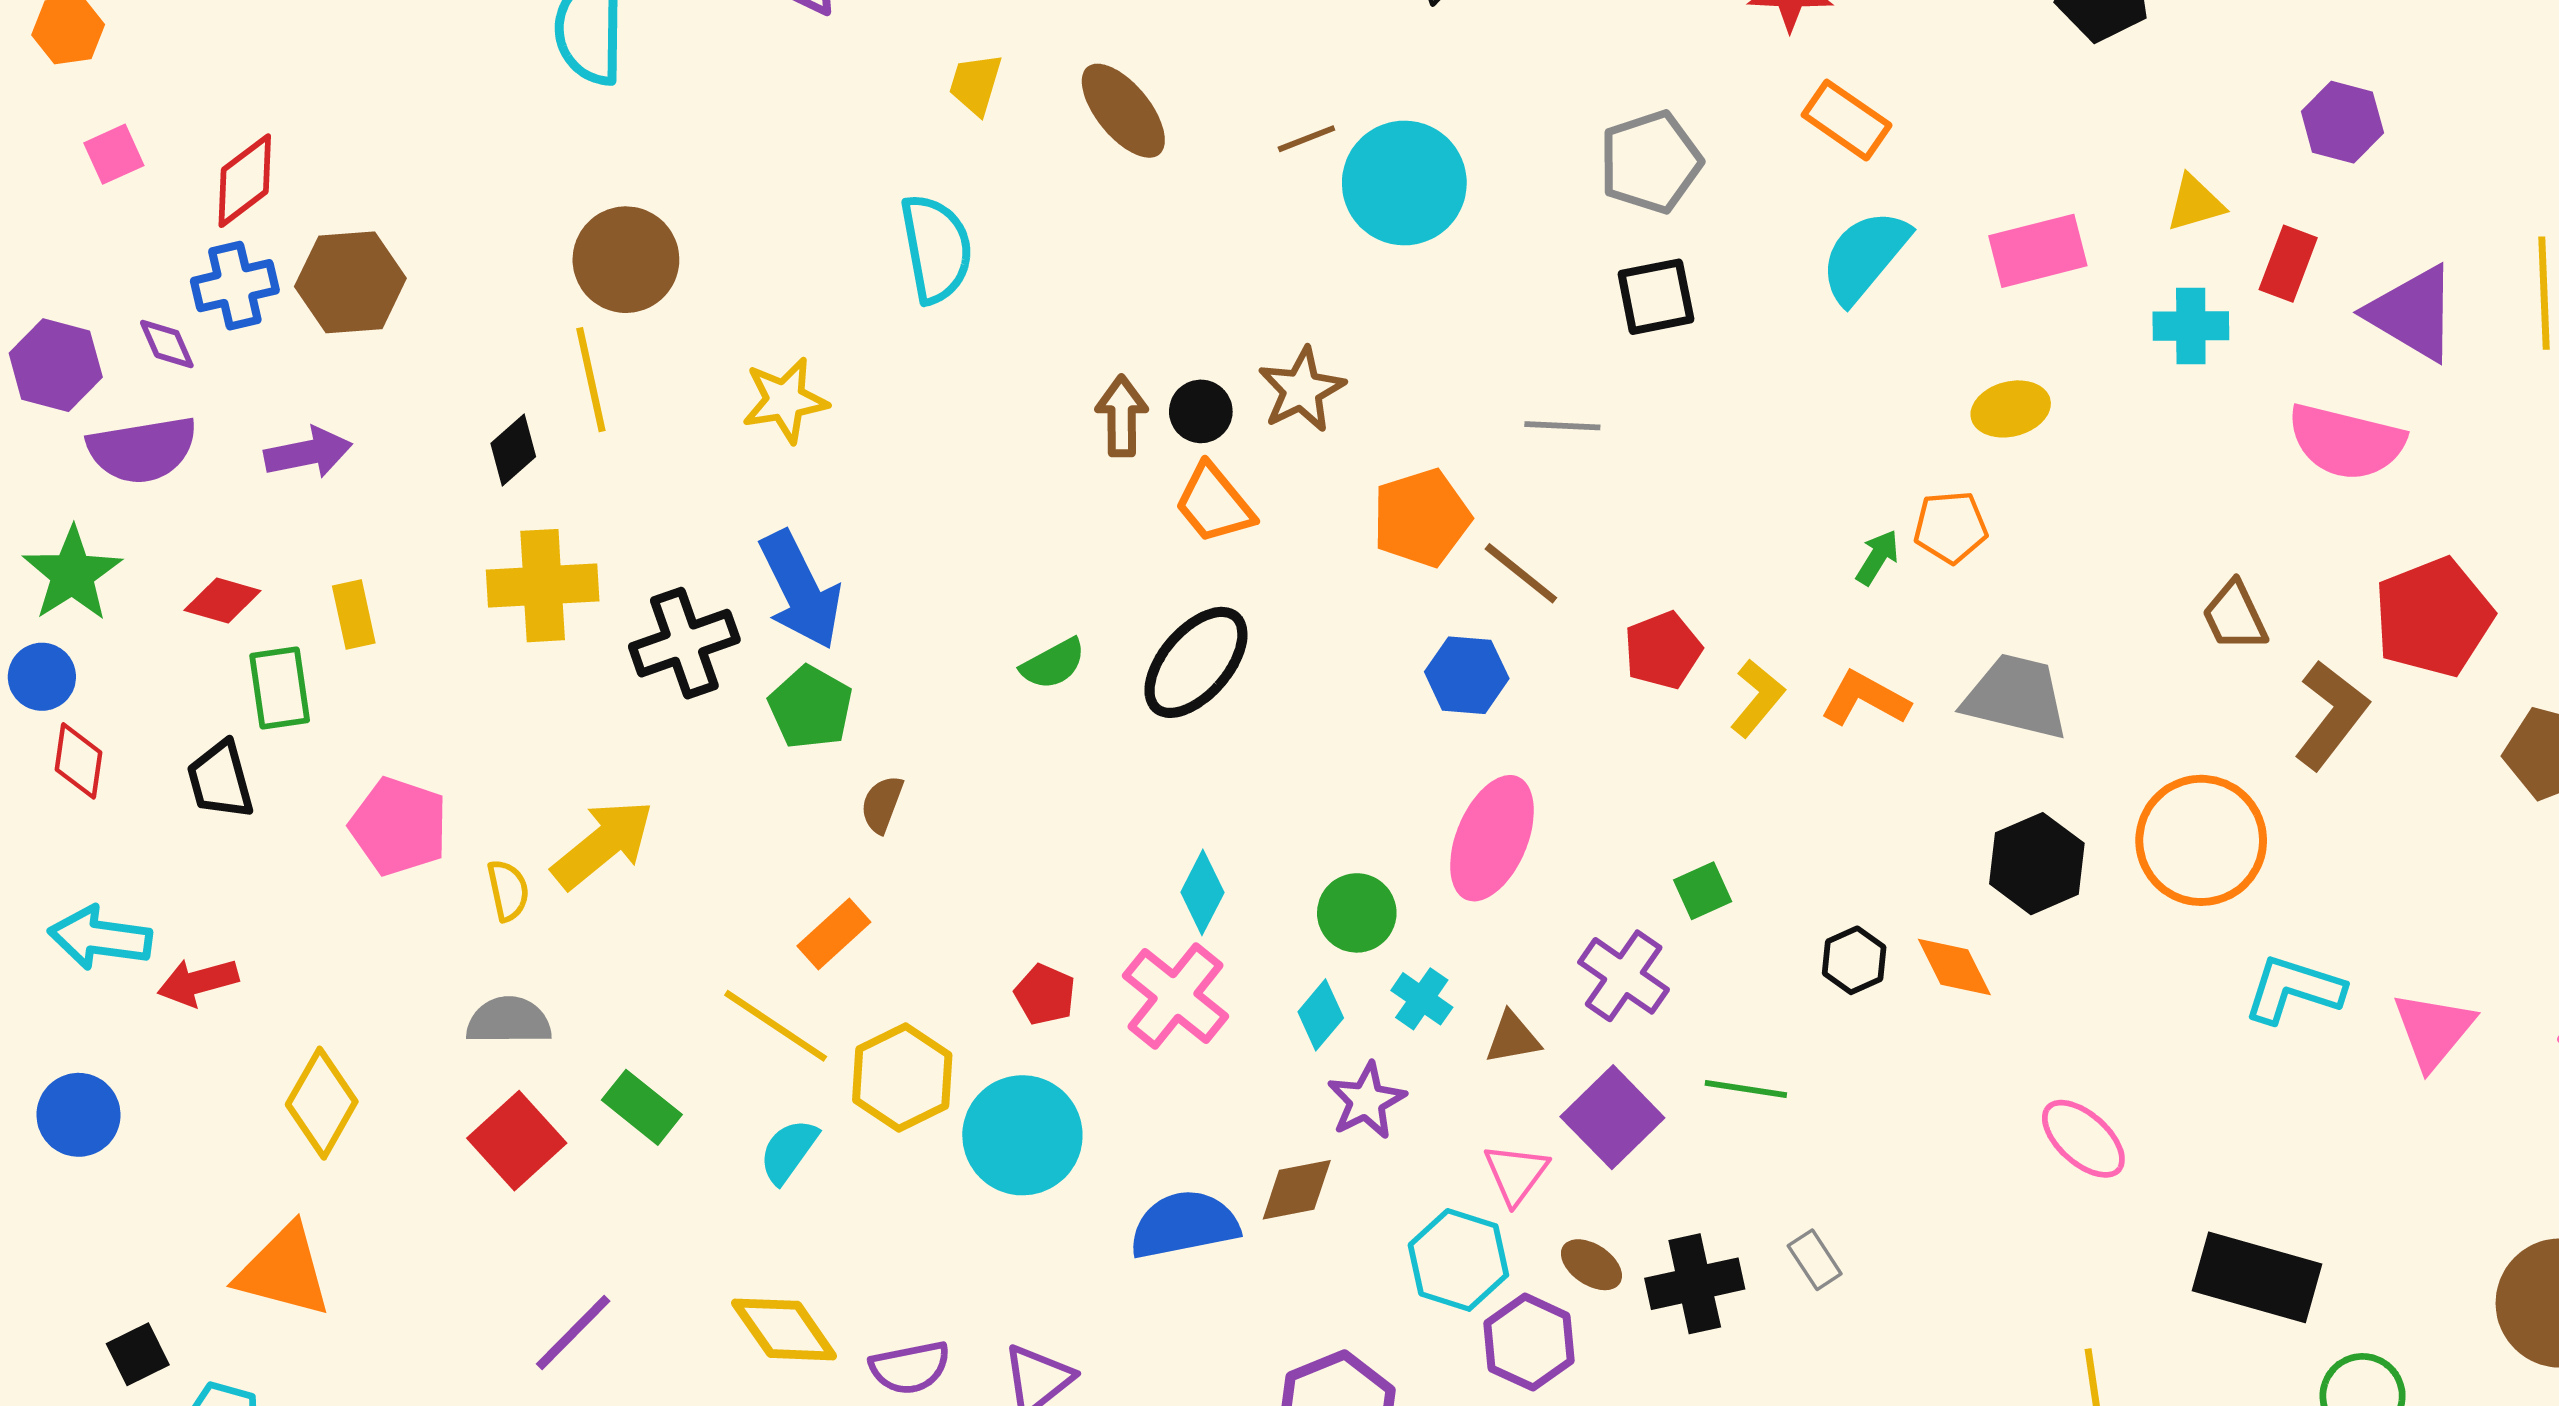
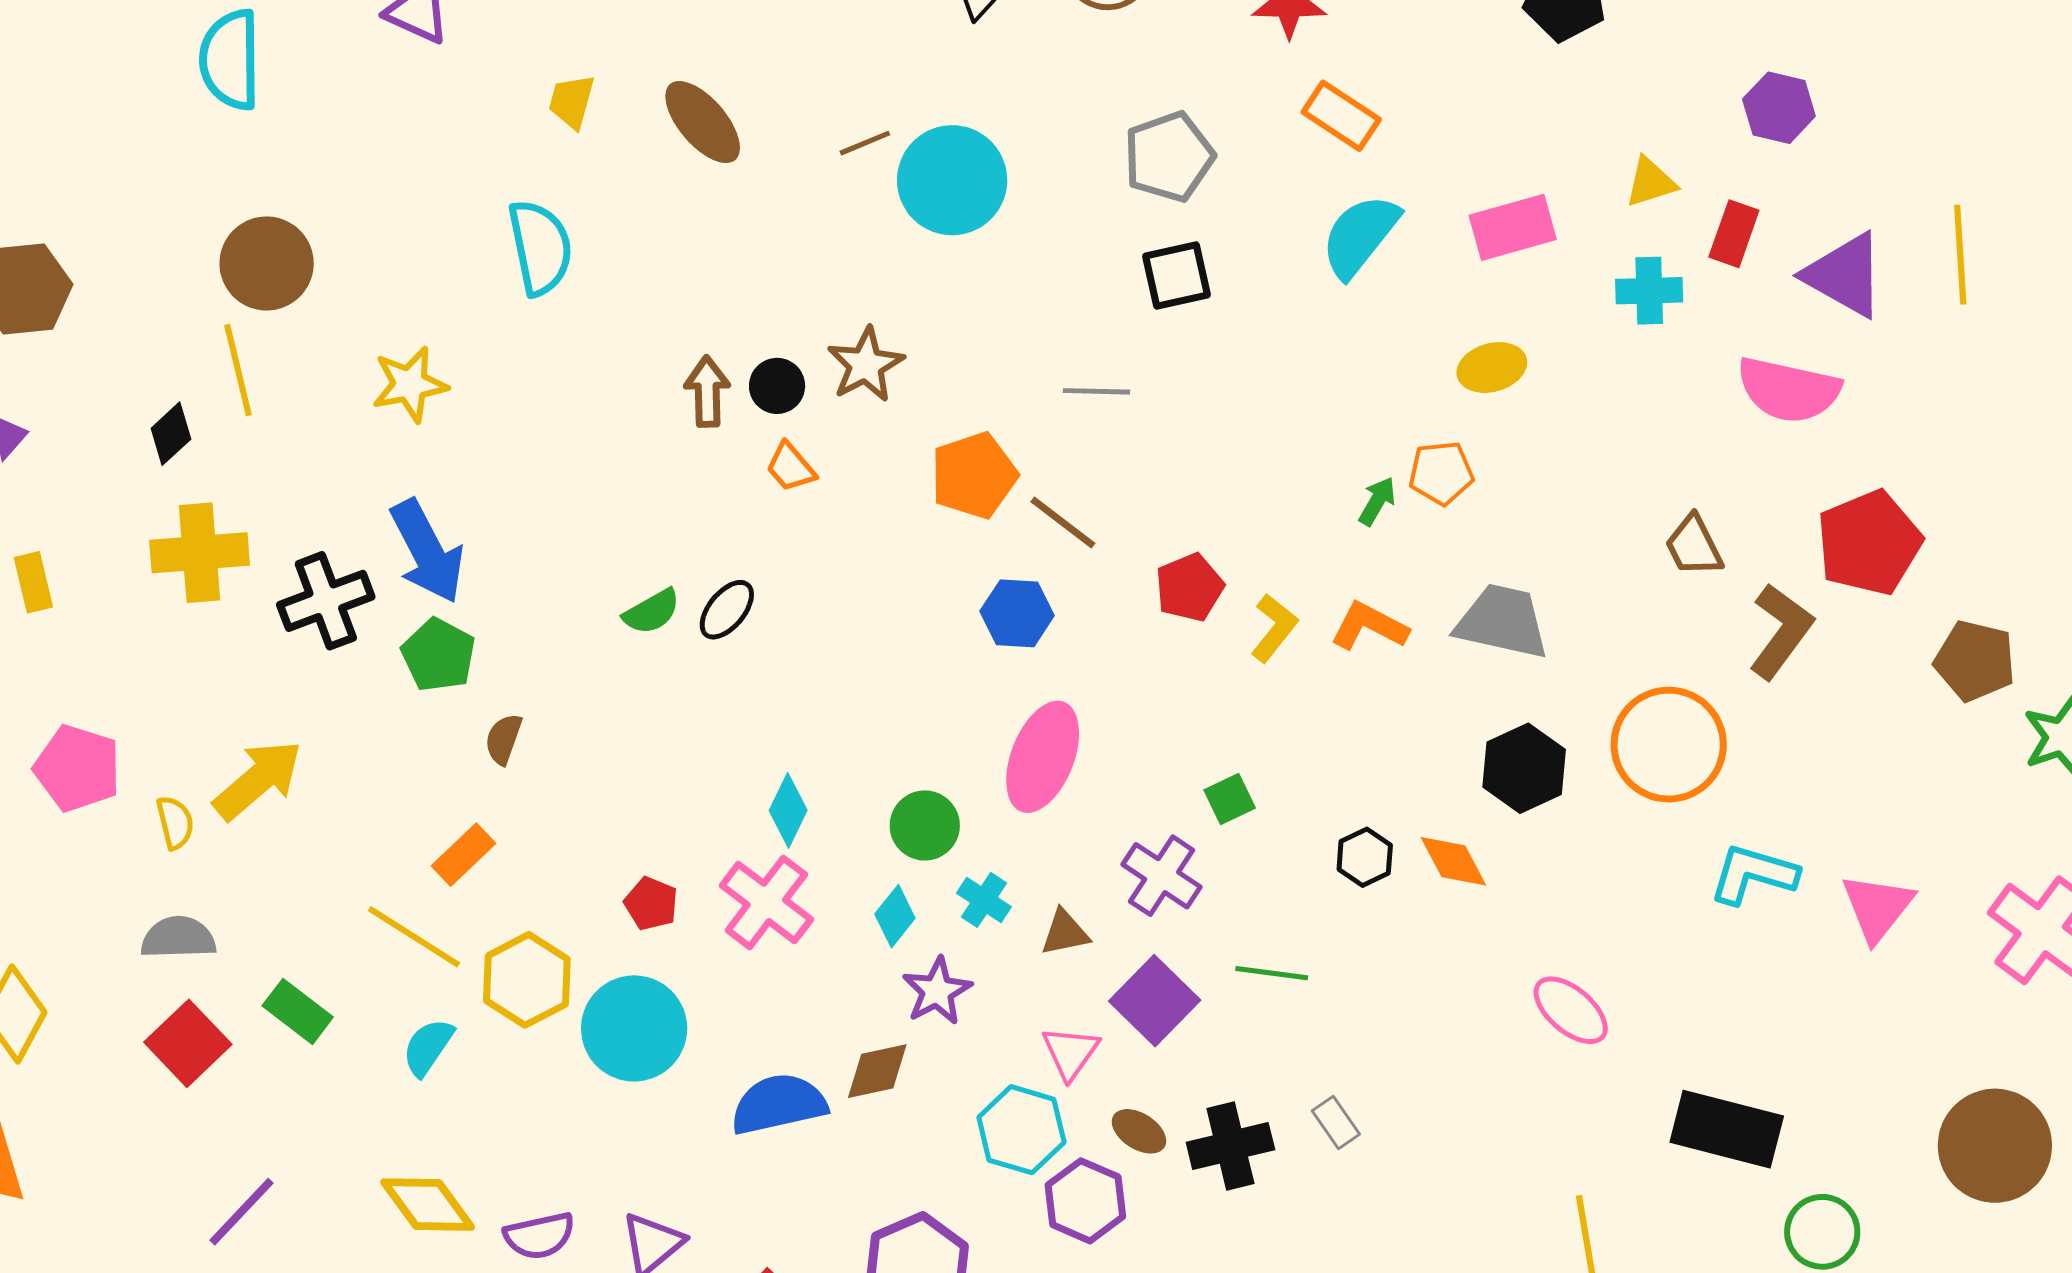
orange trapezoid: (1214, 504) -> (791, 467), size x0.7
black ellipse: (1196, 662) -> (727, 610), moved, size x0.6

